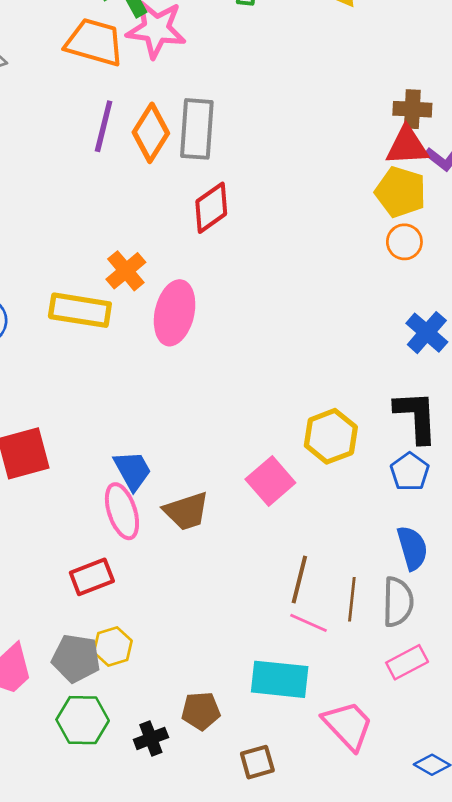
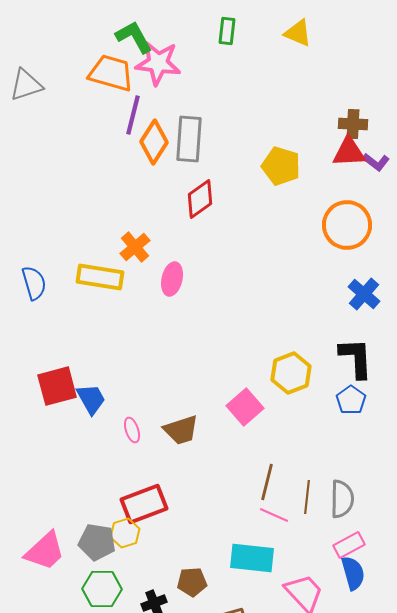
purple line: (104, 126) -> (133, 115), moved
yellow pentagon: (400, 192) -> (281, 166), moved
orange circle: (404, 242) -> (347, 225), size x1.8
pink ellipse: (175, 313) -> (172, 279), size x0.7
blue trapezoid: (132, 470) -> (91, 399), moved
pink ellipse: (122, 511) -> (132, 430), size x0.6
blue semicircle: (412, 548) -> (353, 573), moved
red rectangle: (92, 577) -> (144, 504), moved, size x1.4

